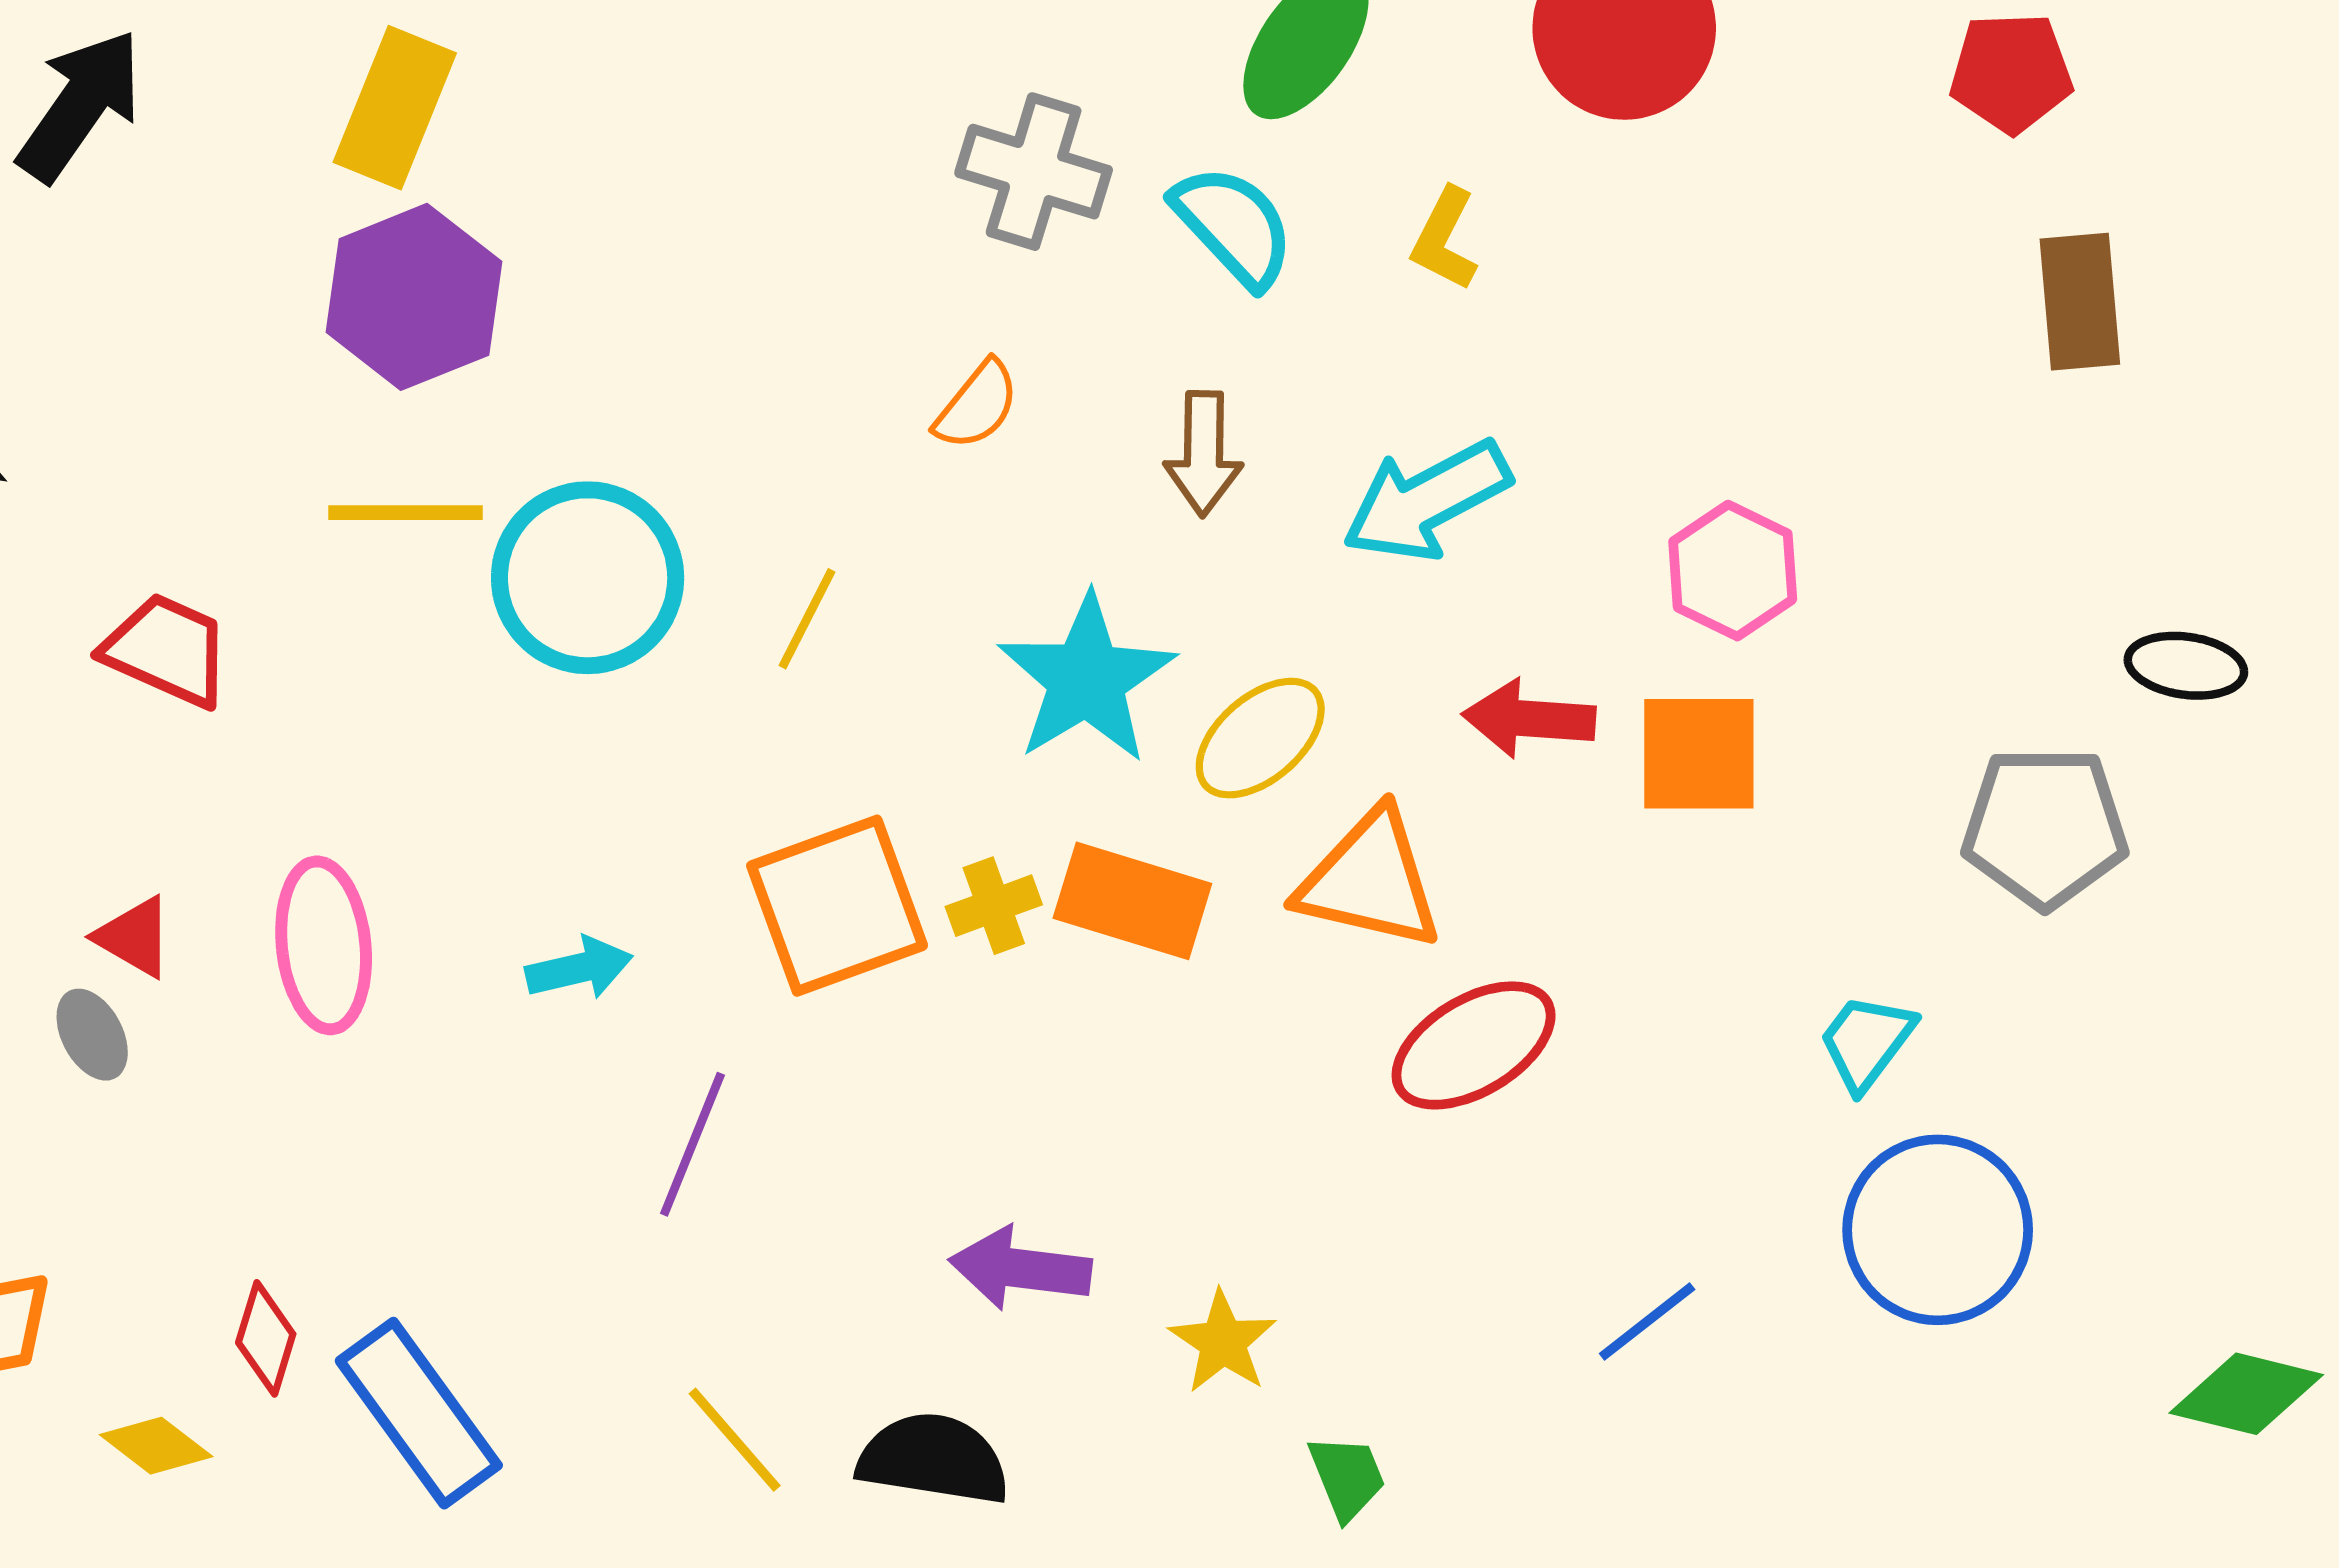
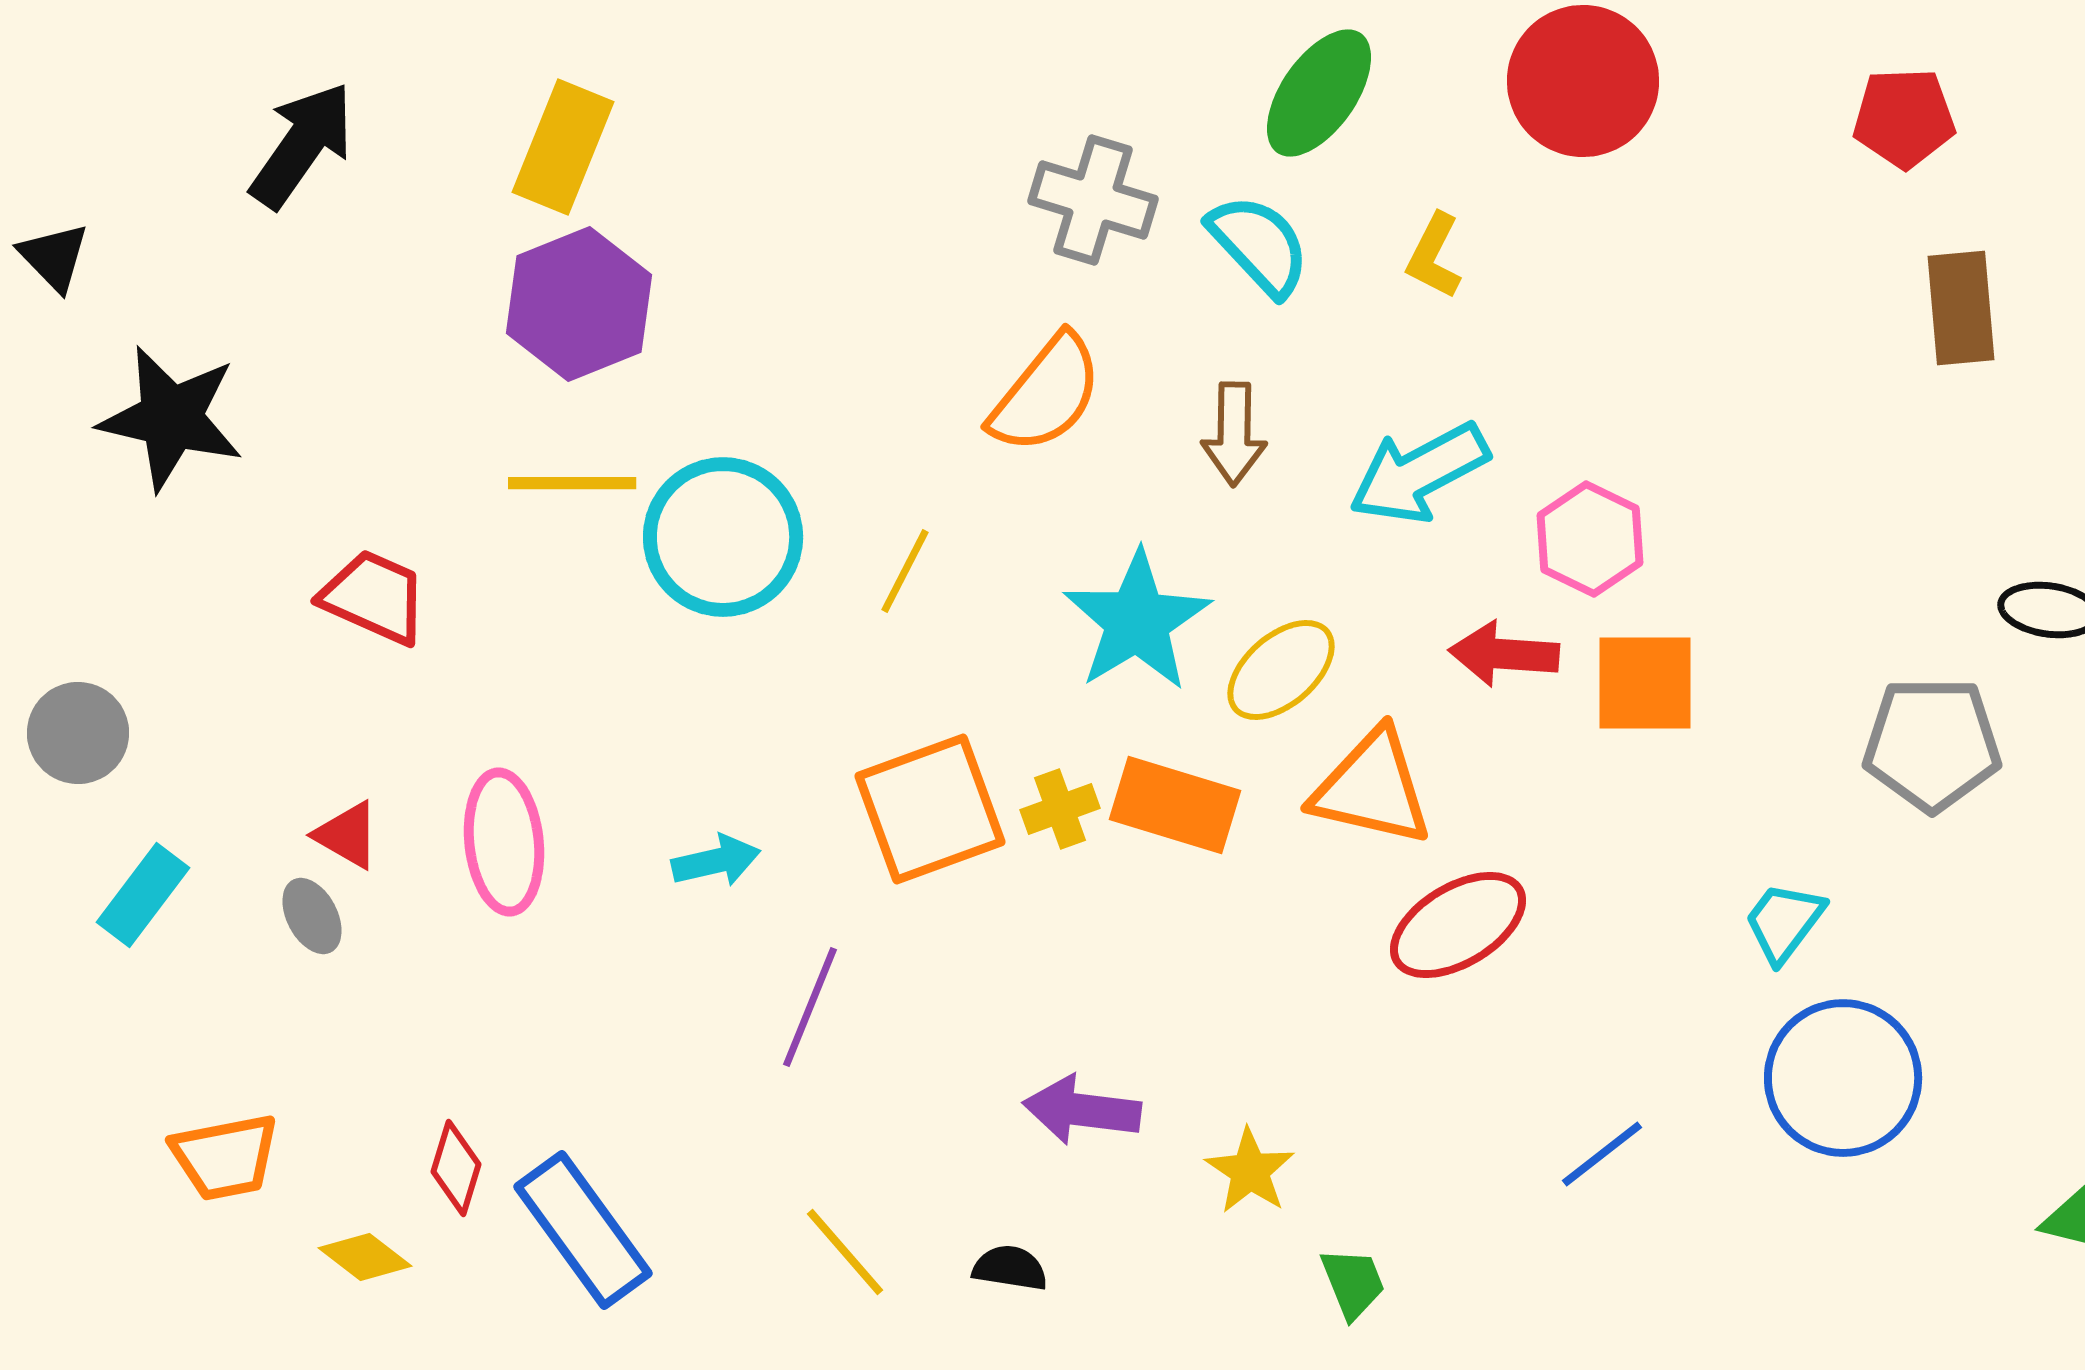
orange semicircle: (977, 405) -> (1046, 394), size x1.6
pink hexagon: (1733, 571) -> (1590, 539), moved
black semicircle: (934, 1459) -> (1010, 1268), size x0.6

